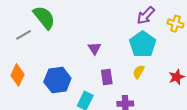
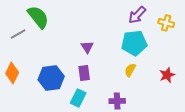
cyan pentagon: (143, 44) -> (134, 43), turned 30
purple rectangle: (107, 77) -> (84, 73), moved

